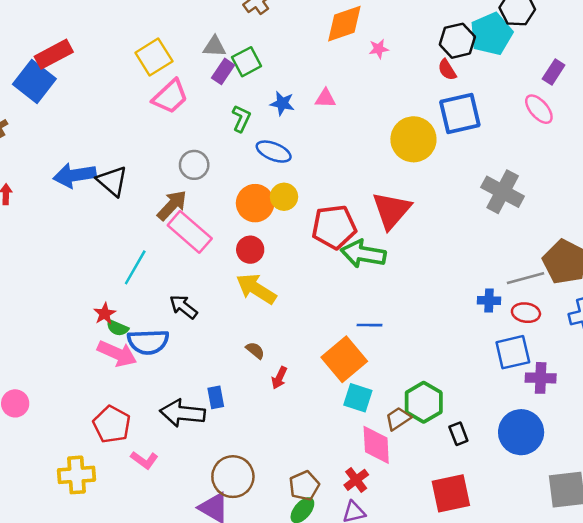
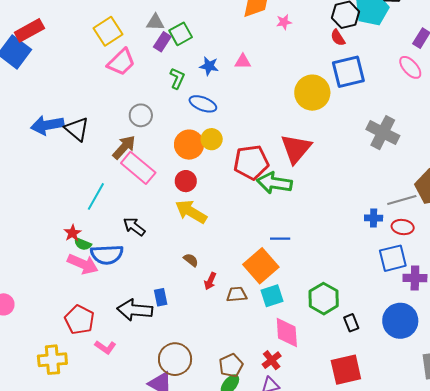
cyan square: (358, 398) -> (272, 296), turned -35
brown trapezoid: (398, 419) -> (237, 294), moved, turned 30

